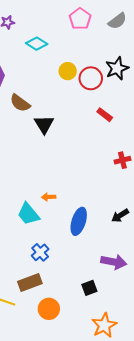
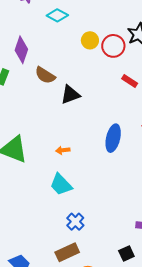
black triangle: (44, 124) -> (70, 95), turned 45
orange arrow: (49, 197) -> (63, 150), moved
blue ellipse: (79, 221) -> (113, 138), moved

